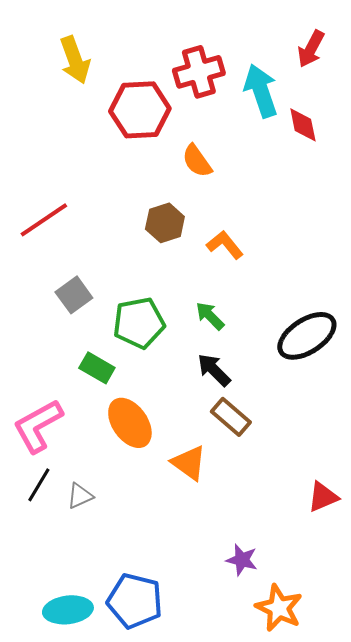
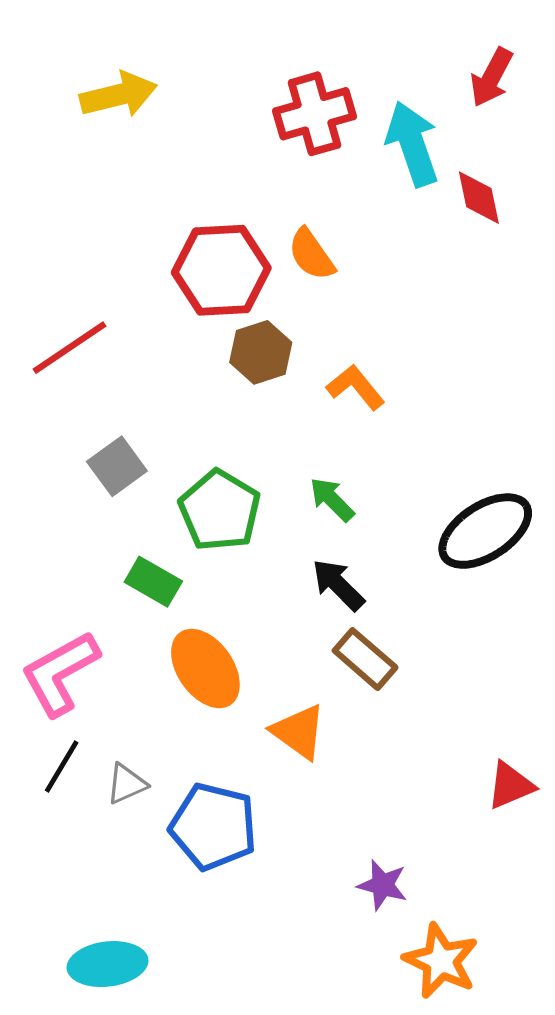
yellow arrow: (75, 60) -> (119, 95), turned -84
red hexagon: (140, 110) -> (221, 270), moved
green pentagon: (139, 323) -> (220, 510), turned -30
blue pentagon: (135, 601) -> (213, 827), moved

